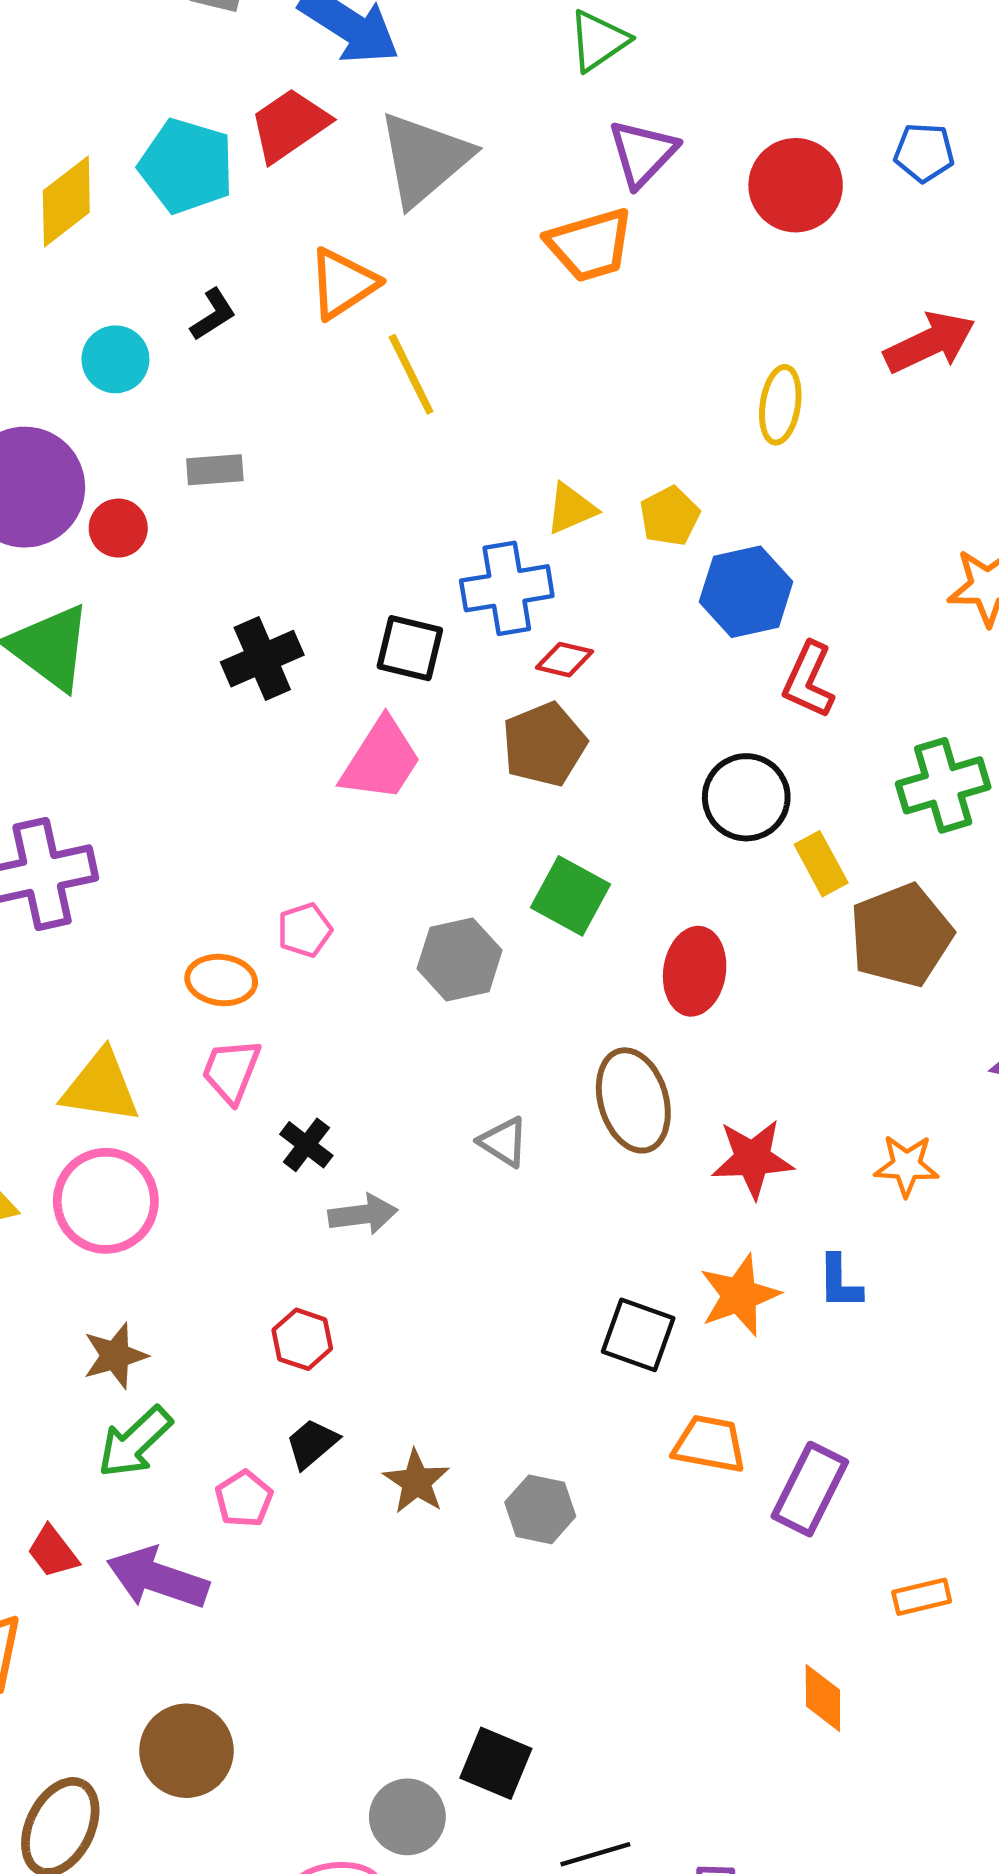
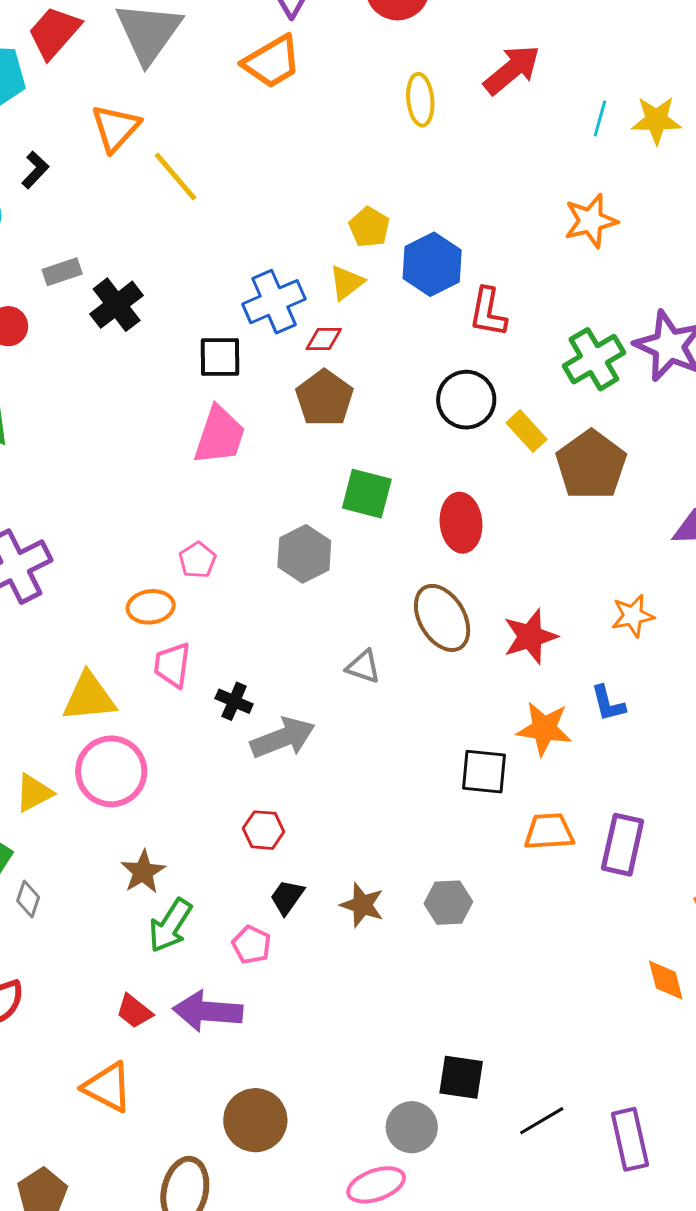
yellow ellipse: (780, 405) -> (420, 100), moved
yellow triangle: (571, 509) -> (346, 283), moved
black cross: (262, 659) -> (117, 305), moved
gray arrow: (363, 1214) -> (283, 738), size x1.4
orange star: (739, 1295) -> (544, 729), turned -30

